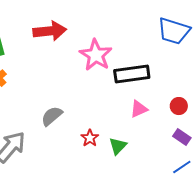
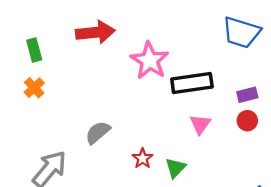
pink triangle: (139, 109) -> (200, 124), turned -30
purple rectangle: (182, 137) -> (247, 95), moved, turned -48

